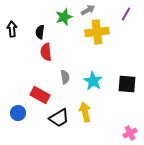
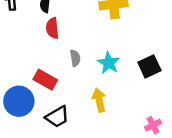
black square: (127, 84) -> (149, 66), turned -30
blue circle: (18, 113) -> (19, 101), size x1.6
black trapezoid: (59, 118) -> (57, 117), moved

